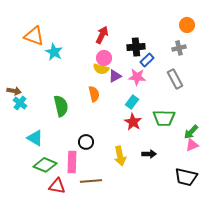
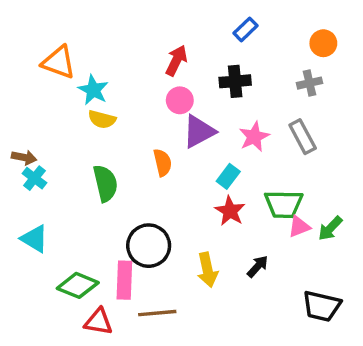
blue rectangle: (147, 60) -> (245, 29), moved
yellow semicircle: (101, 69) -> (102, 119), moved
purple triangle: (115, 76) -> (199, 131), size x1.5
pink star: (137, 77) -> (254, 137), moved, turned -30
cyan triangle: (35, 138) -> (34, 239), moved
black circle: (86, 142) -> (149, 246), size x1.6
pink triangle: (192, 145) -> (299, 227), moved
black arrow: (149, 154) -> (258, 266), turned -48

